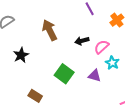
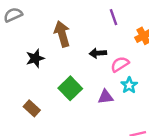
black star: (21, 55) -> (35, 58), moved
purple triangle: (94, 76) -> (106, 97), turned -32

